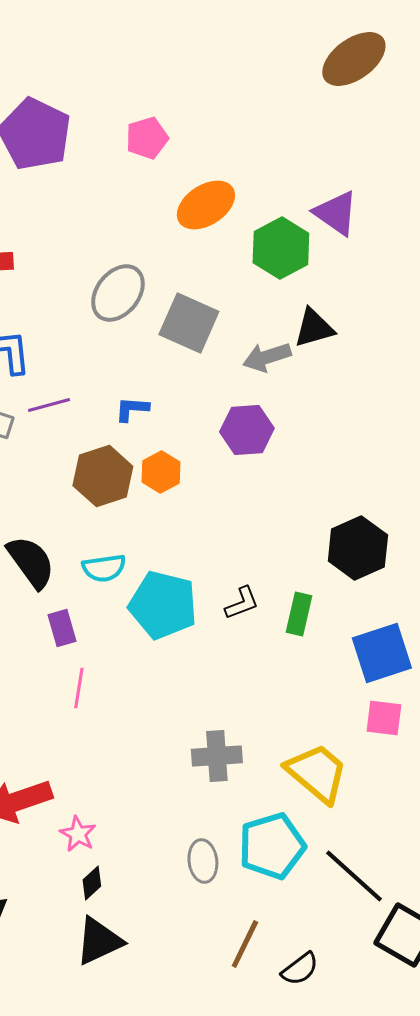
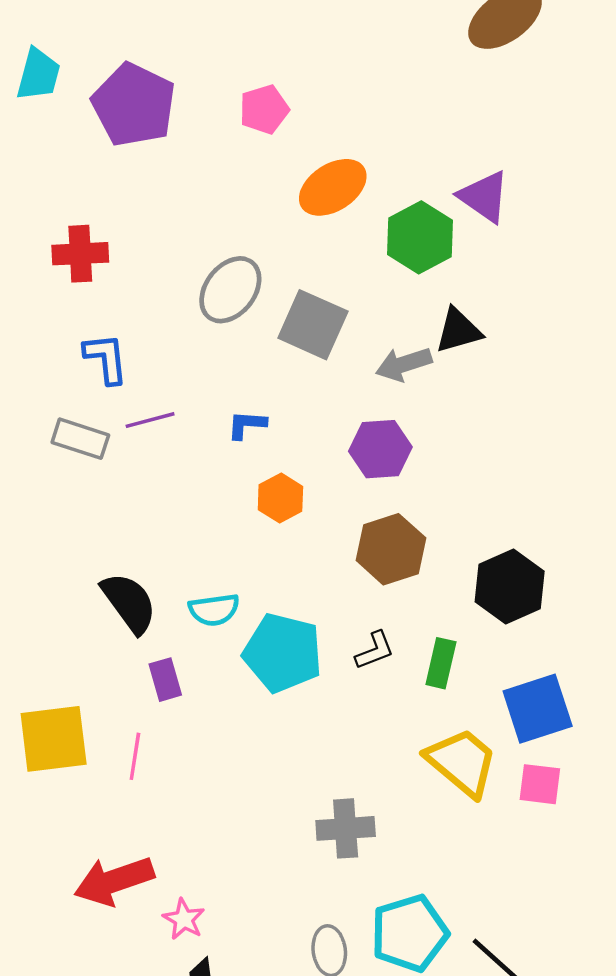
brown hexagon: (103, 476) -> (391, 549), moved
pink line: (79, 688) -> (135, 756), moved
yellow trapezoid: (317, 773) -> (462, 762), moved

